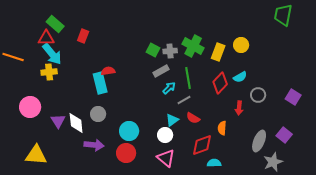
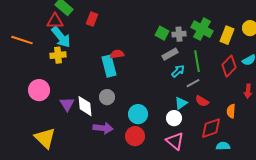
yellow triangle: (36, 155) -> (45, 138), turned 40

